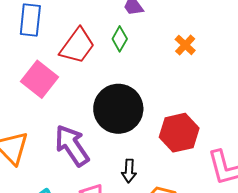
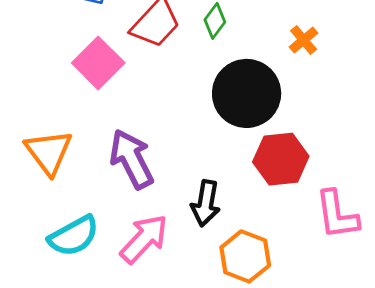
black circle: (118, 109) -> (247, 93), moved
black arrow: (129, 171) -> (206, 203), size x1.4

